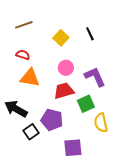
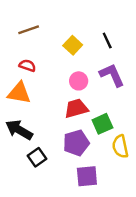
purple L-shape: (95, 77) -> (112, 75), moved
orange triangle: (30, 78) -> (19, 93), moved
purple pentagon: (52, 120) -> (76, 143), moved, turned -30

